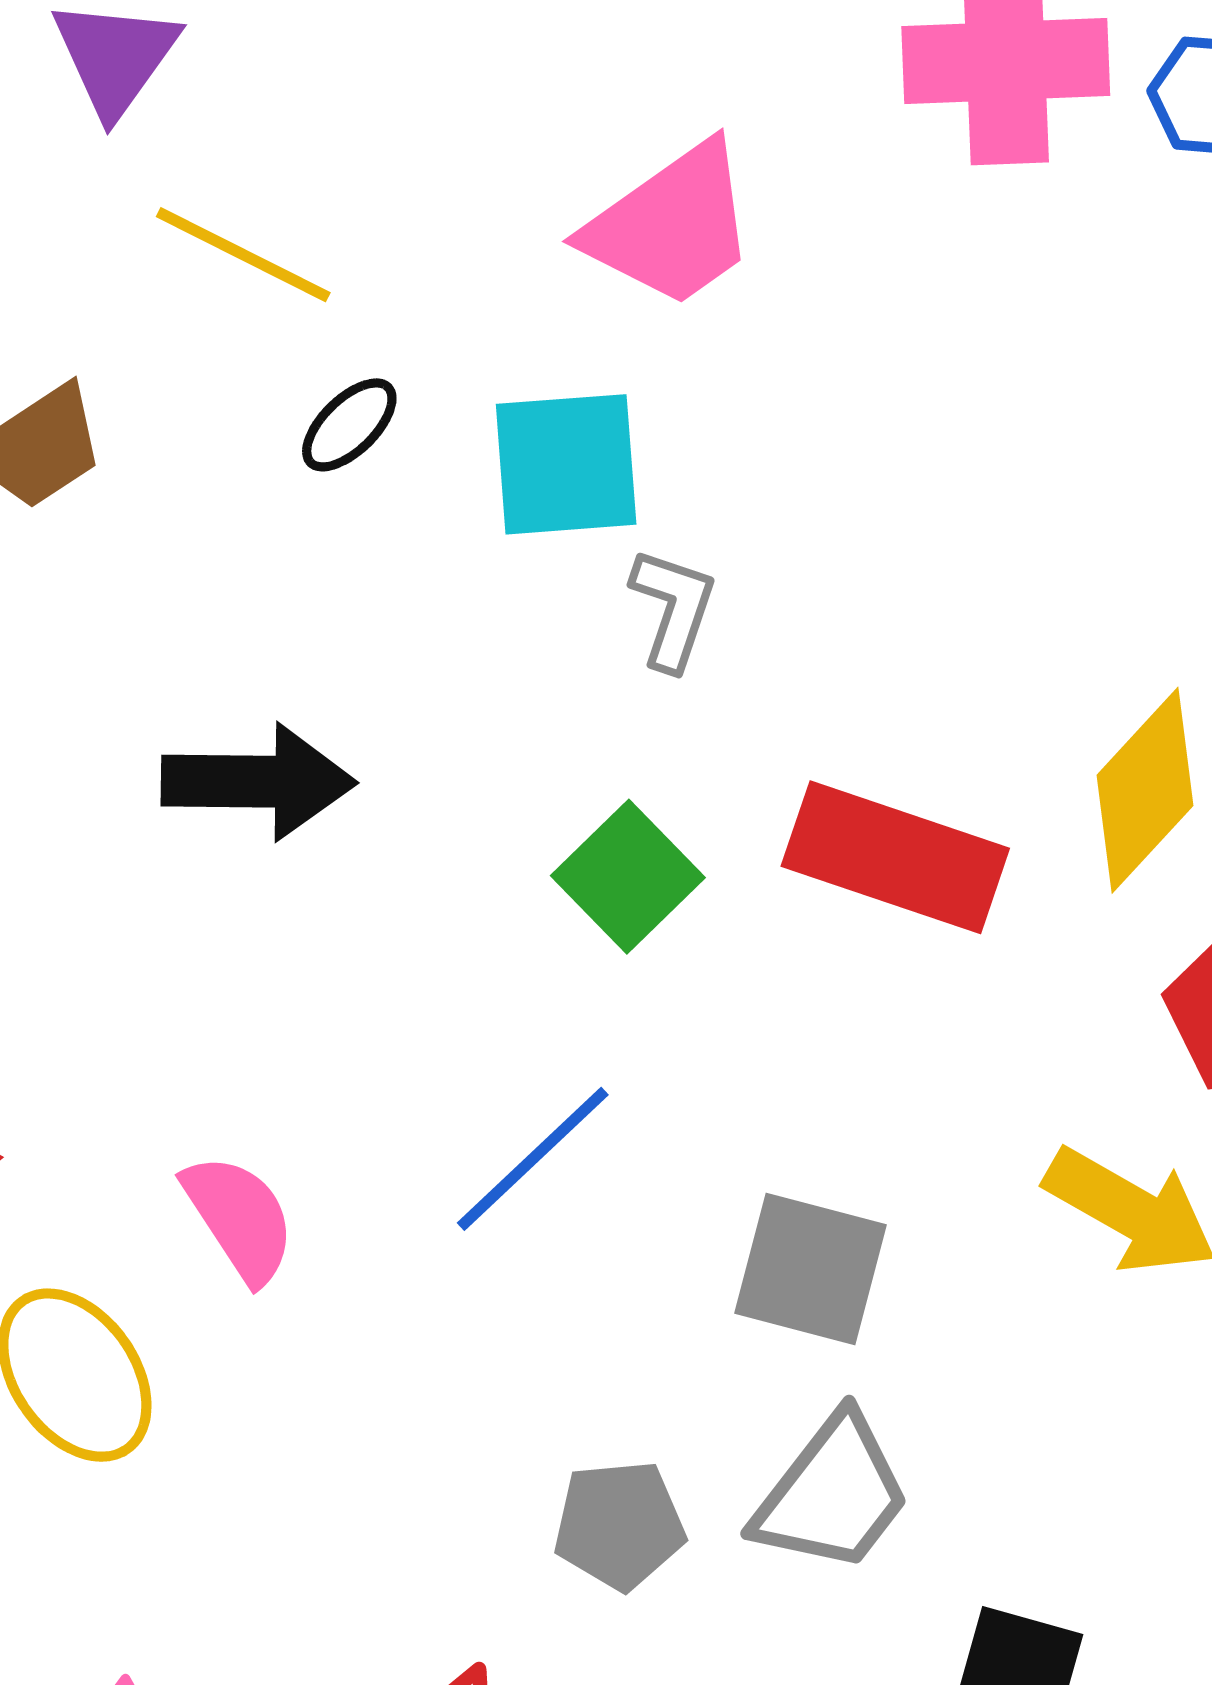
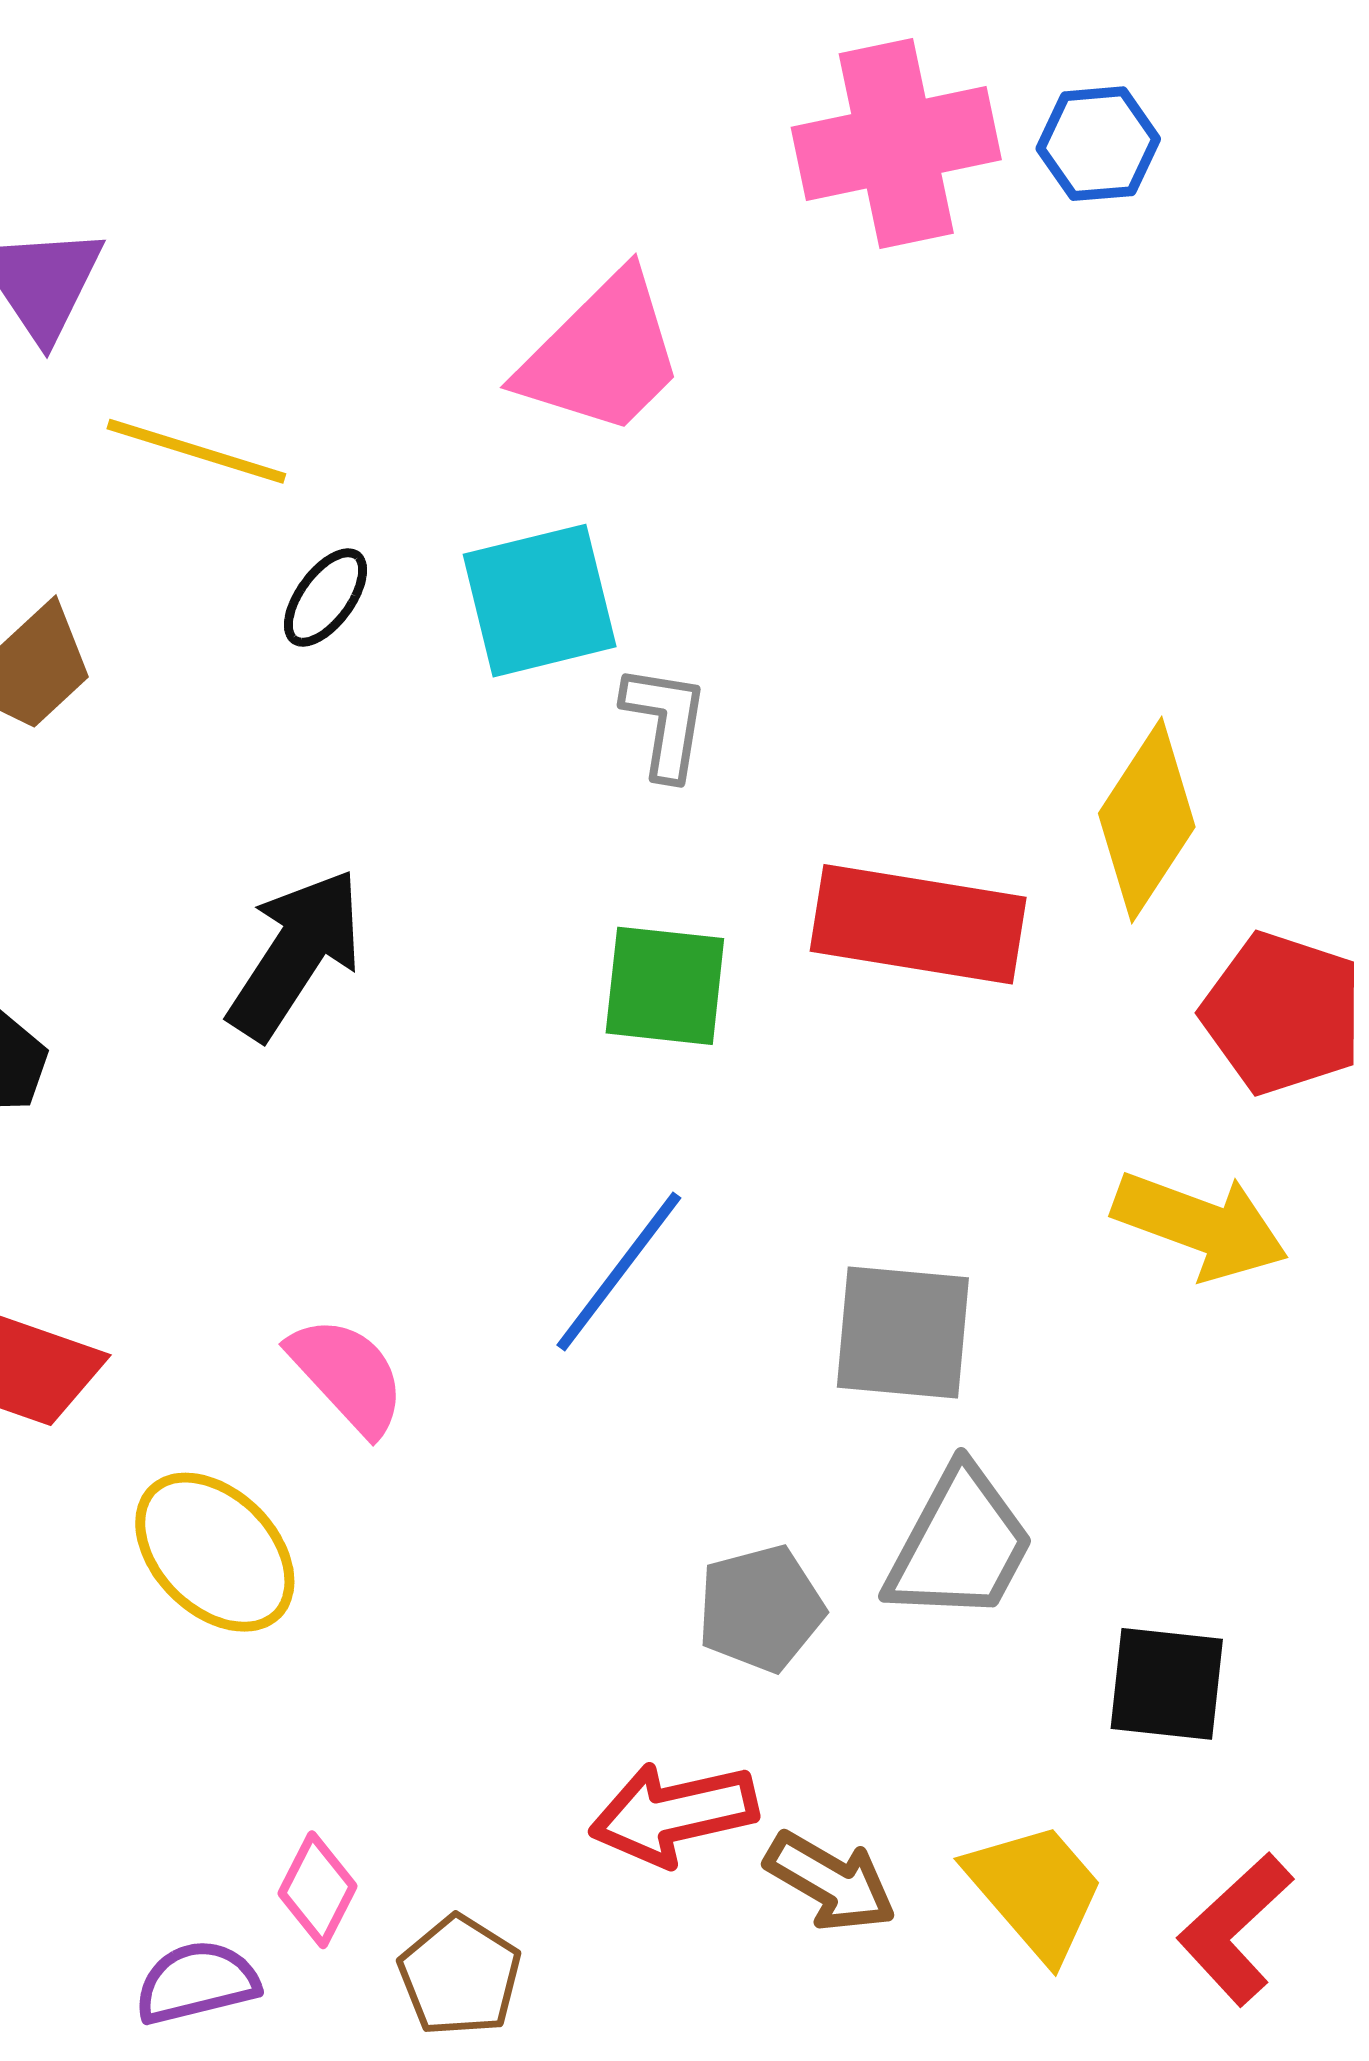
black arrow: (258, 782) -> (295, 954), turned -48
green square: (628, 877) -> (665, 986), turned -30

